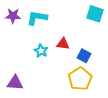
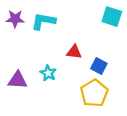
cyan star: (41, 51) -> (48, 73), moved
purple triangle: (15, 83) -> (18, 80), moved

